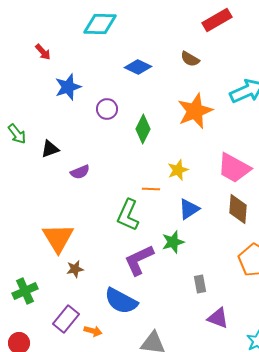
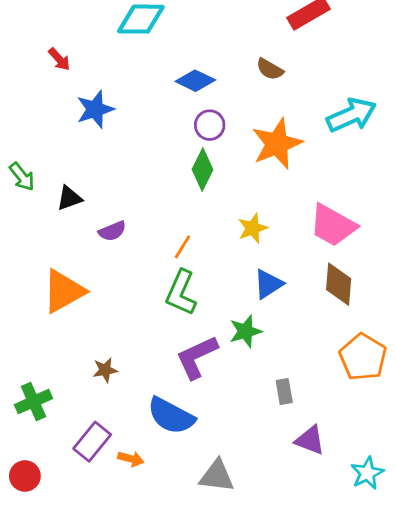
purple circle: (107, 109) -> (210, 125), moved
orange line: (151, 189) -> (182, 247), moved, turned -60
orange triangle: (58, 238) -> (64, 291), moved, turned 32

